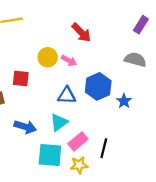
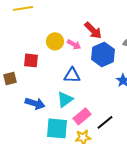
red arrow: (81, 33) -> (93, 30), moved
blue hexagon: (98, 86) -> (103, 54), moved
black line: (104, 148) -> (105, 122), turned 36

